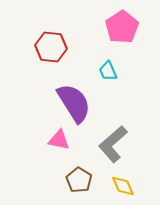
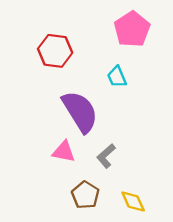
gray L-shape: (113, 144) -> (106, 156), moved, size x0.6

